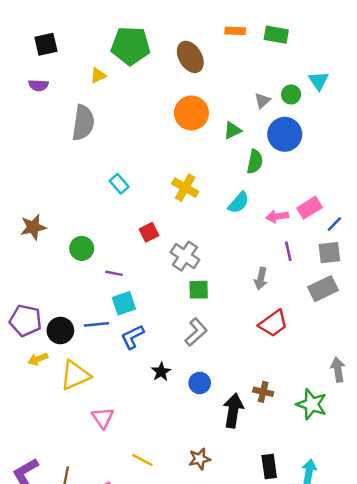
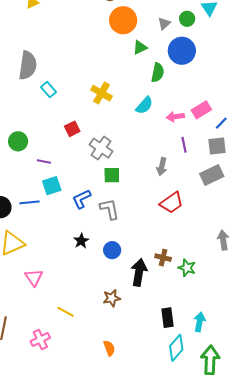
orange circle: (191, 113) -> (123, 20), moved
gray semicircle: (83, 123) -> (28, 65), moved
gray L-shape: (196, 332) -> (109, 209), turned -60
blue L-shape: (133, 337) -> (82, 199), moved
green star: (312, 404) -> (187, 268), moved, size x0.7
brown star: (200, 459) -> (112, 298), moved

